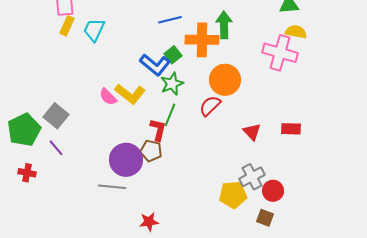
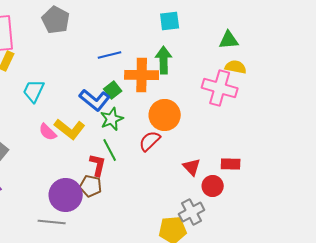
cyan trapezoid: (94, 30) -> (34, 91), moved
green line: (170, 115) -> (110, 150), turned -50
red circle: (273, 191) -> (213, 186), moved

